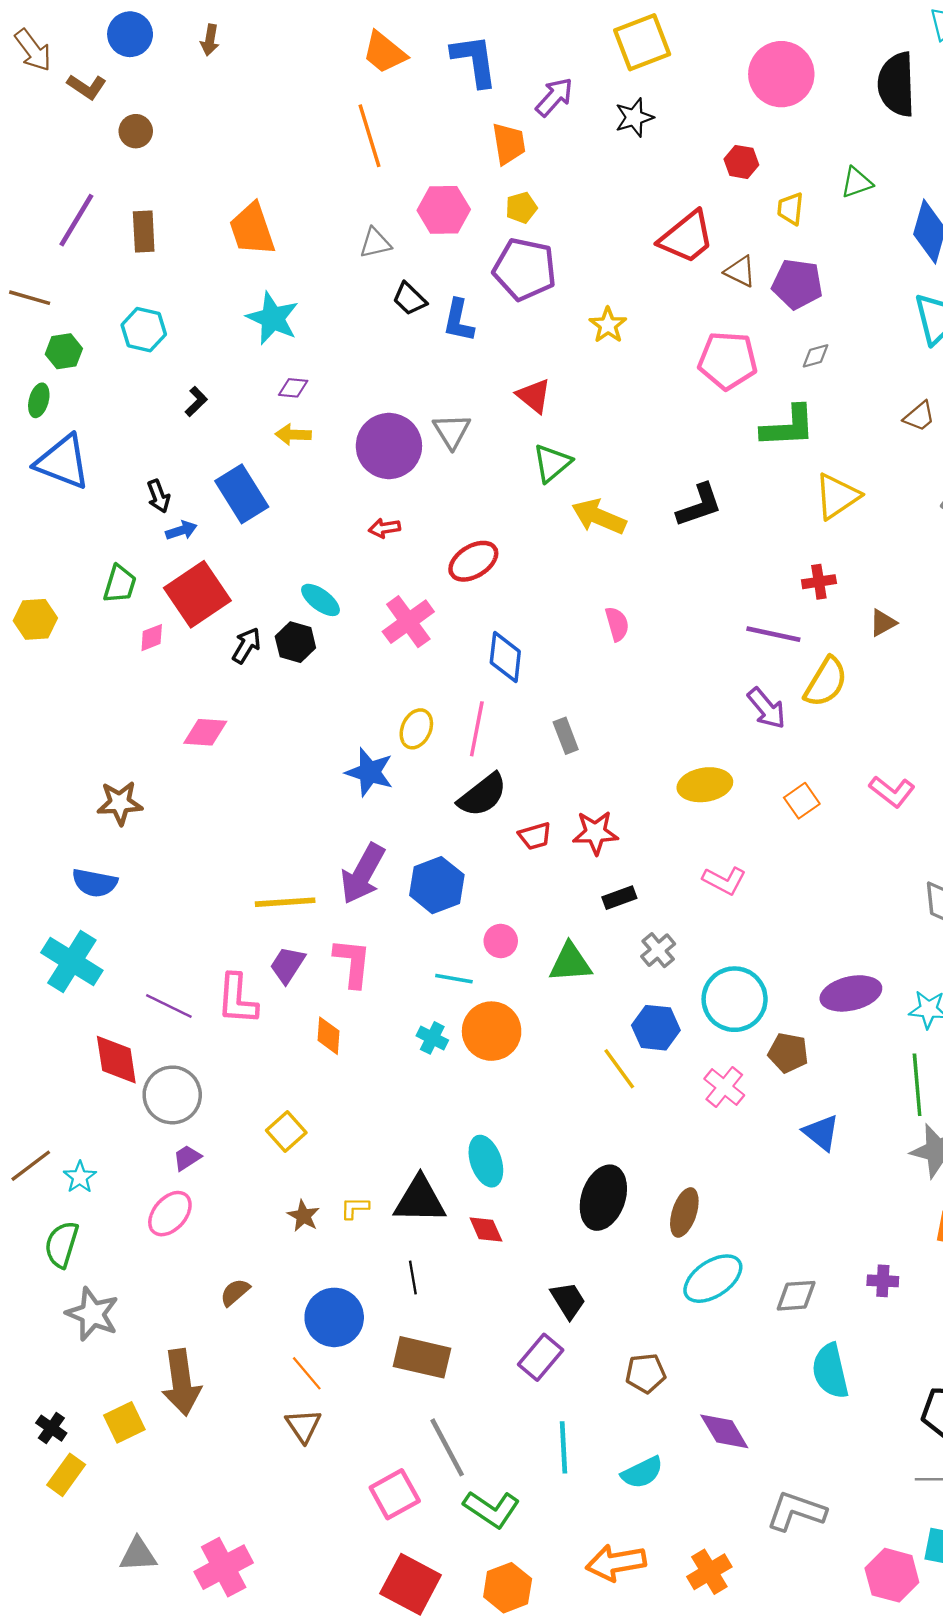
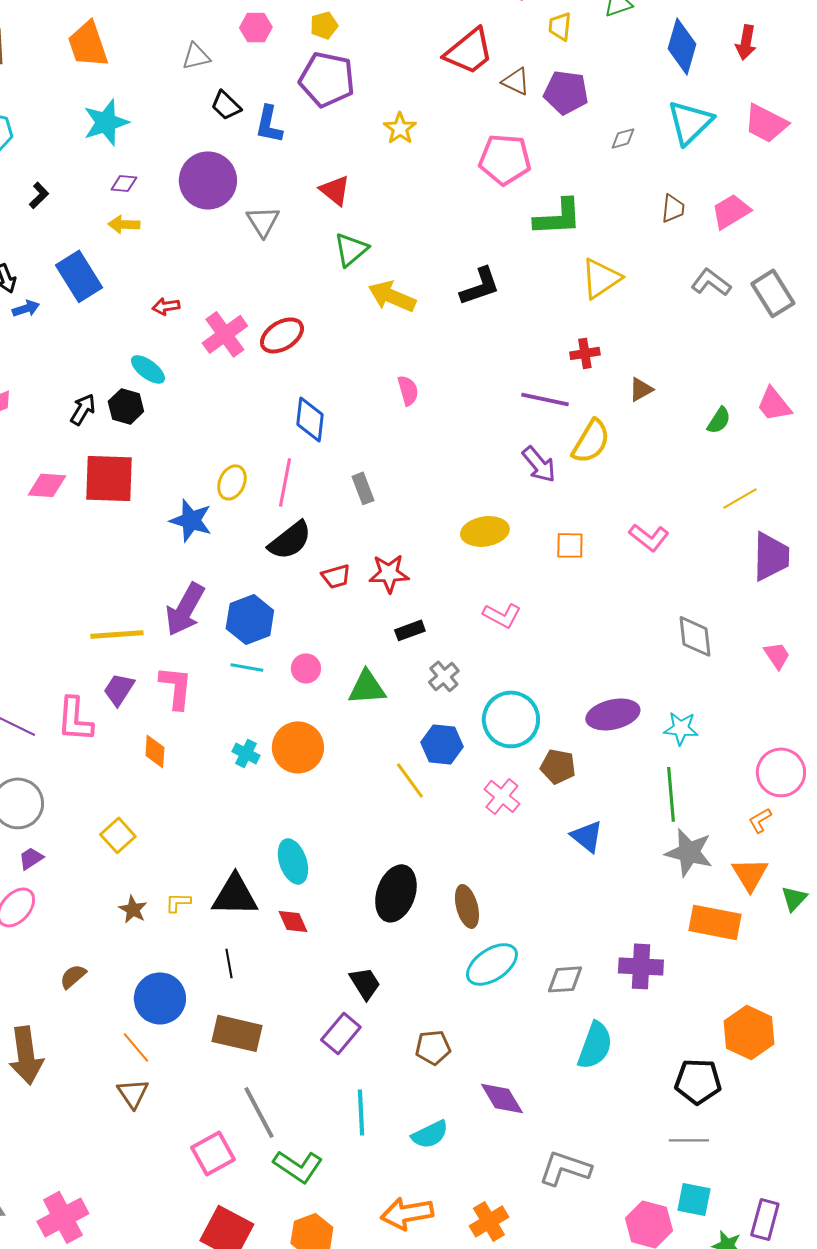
pink hexagon: (444, 210) -> (256, 27), size x0.7
cyan star: (273, 318) -> (106, 122), turned 30
gray diamond: (816, 356) -> (623, 138), moved
brown trapezoid: (919, 416) -> (673, 208), turned -44
purple circle: (389, 446) -> (208, 180), moved
red arrow: (384, 528) -> (166, 306), moved
red square: (197, 594) -> (109, 478), moved, turned 36
pink cross: (408, 622) -> (225, 334), moved
orange square: (802, 801) -> (570, 545), turned 36
cyan line: (454, 979) -> (247, 667), moved
brown ellipse: (684, 1212) -> (467, 906), turned -33
purple cross: (883, 1281) -> (641, 966), size x1.6
cyan semicircle: (830, 1371) -> (595, 1045), turned -147

